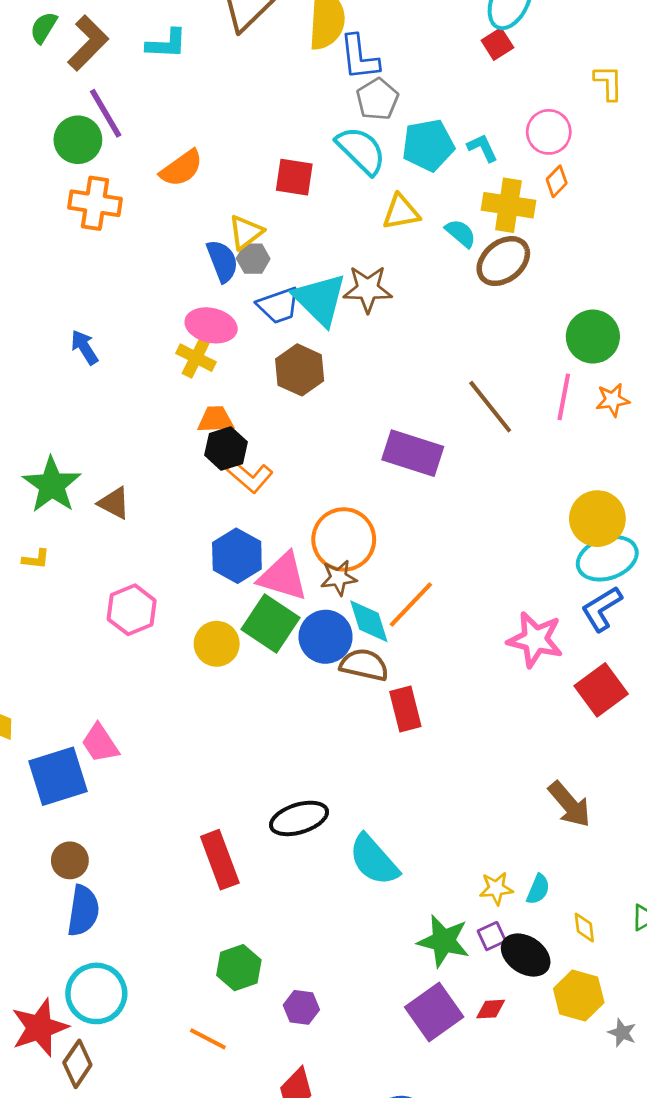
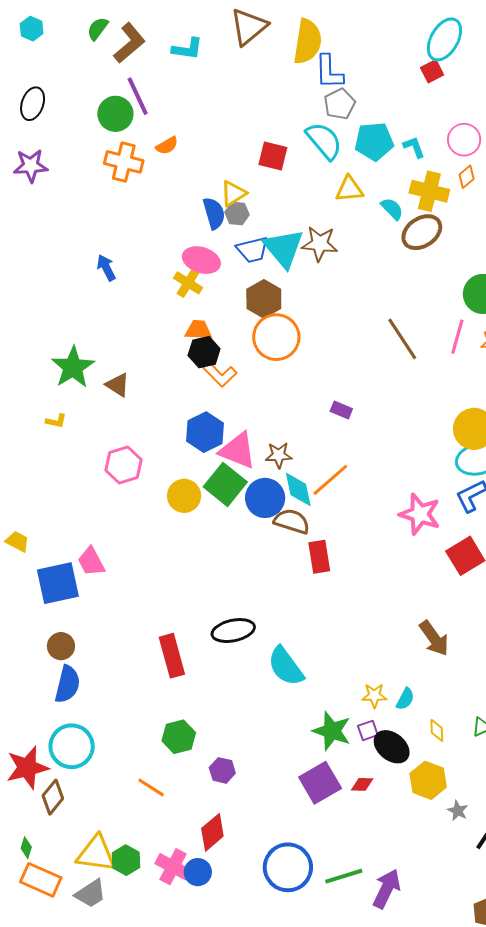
orange semicircle: (181, 168) -> (167, 146), moved, size x0.7
purple rectangle: (413, 453) -> (341, 410), moved, size x0.5
orange circle: (344, 539) -> (276, 337), moved

